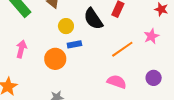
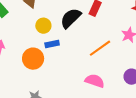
black semicircle: (93, 19) -> (71, 18), turned 80

